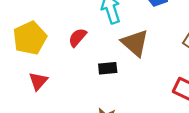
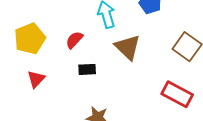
black rectangle: (108, 68) -> (87, 69), moved

